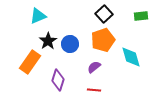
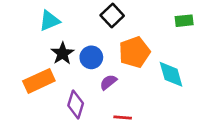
black square: (104, 14) -> (112, 15), moved
orange rectangle: (30, 62) -> (39, 81), turned 30
purple semicircle: (94, 67) -> (108, 82), moved

